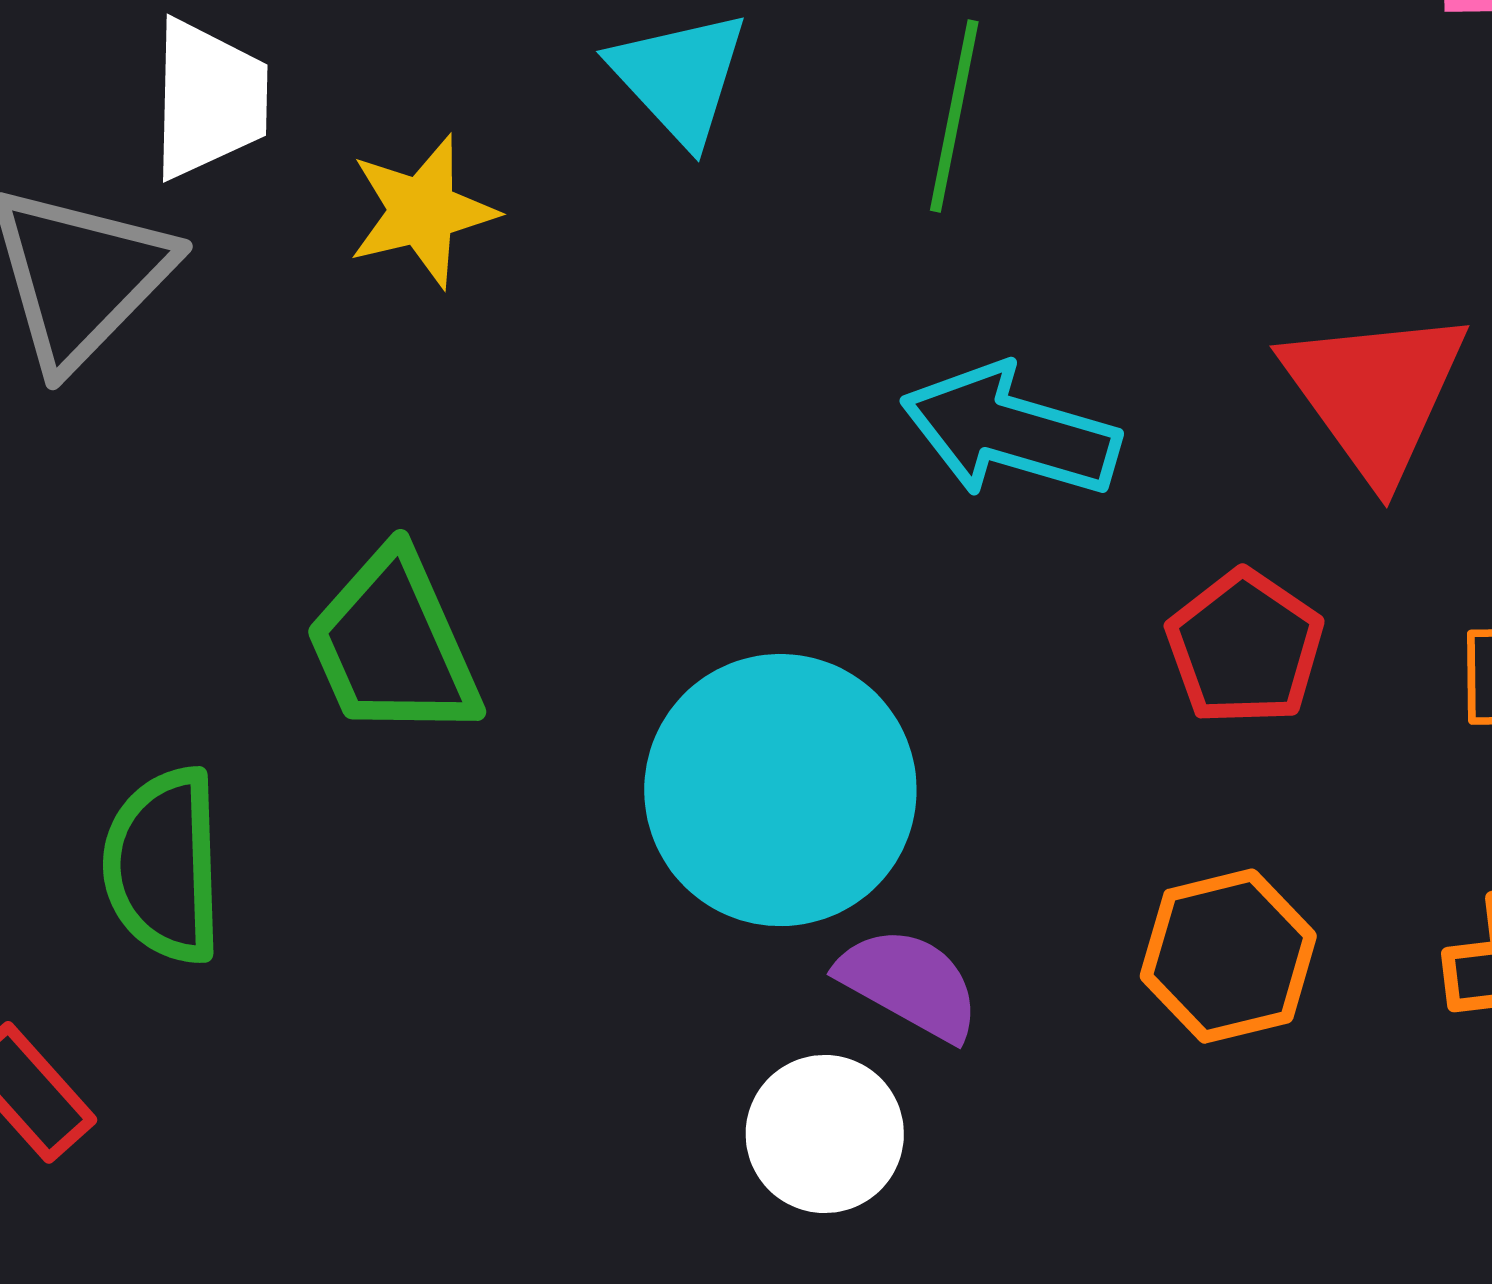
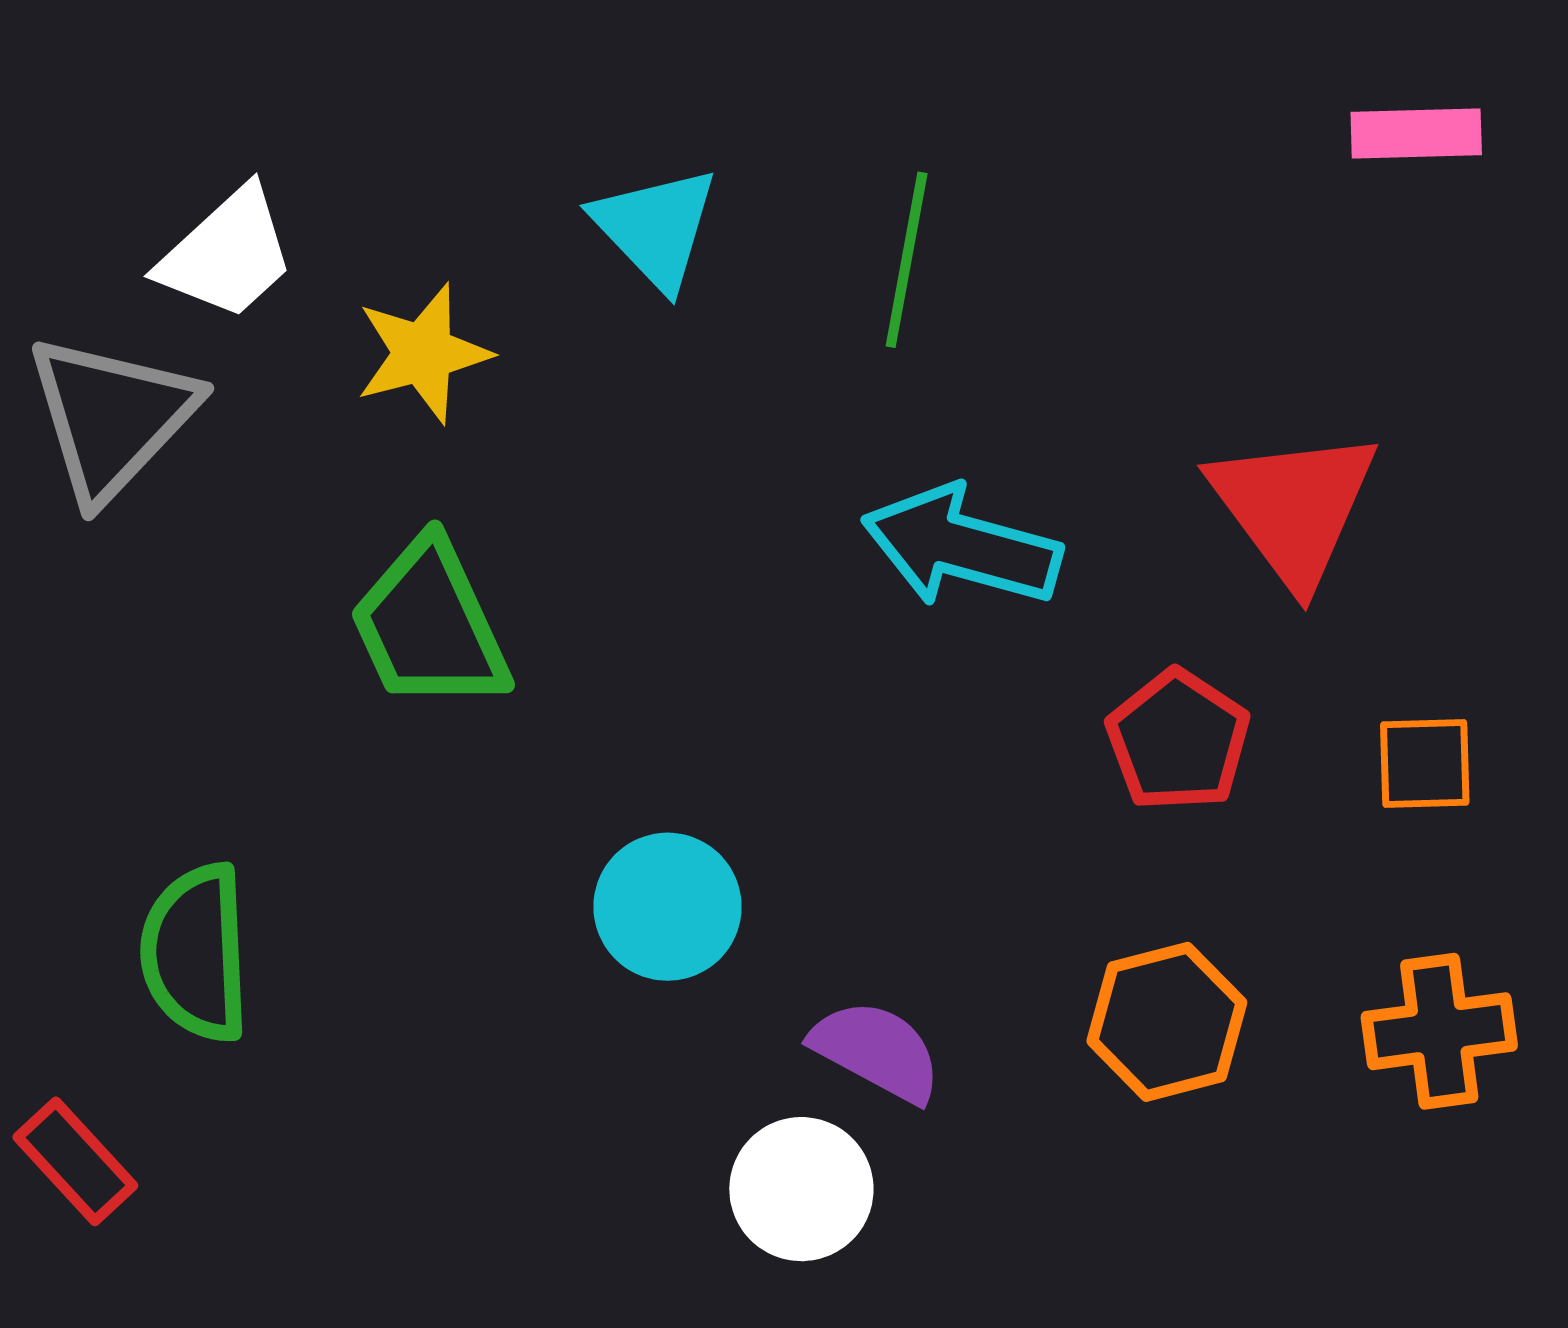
white trapezoid: (209, 99) -> (227, 254), turned 47
green trapezoid: (393, 645) -> (430, 625), moved
cyan circle: (780, 790) -> (668, 907), moved, size x0.6

